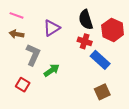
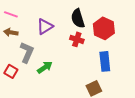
blue rectangle: (100, 60) -> (105, 61), moved, turned 42
red square: (23, 85) -> (11, 71), moved

